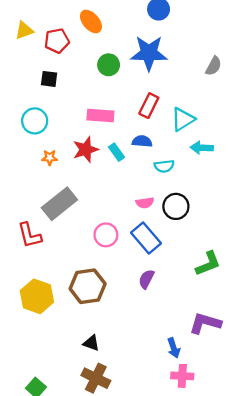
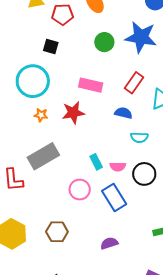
cyan circle: (35, 121) -> (33, 81), size x1.4
cyan rectangle: (117, 152) -> (96, 162), moved
purple semicircle: (146, 279) -> (109, 243), moved, turned 36
brown hexagon: (88, 286) -> (57, 232), size x0.7

